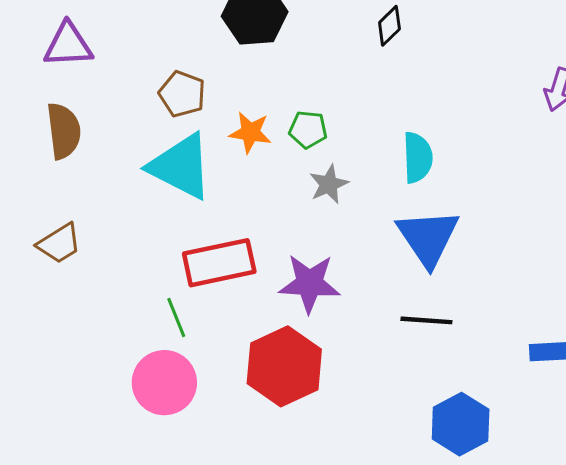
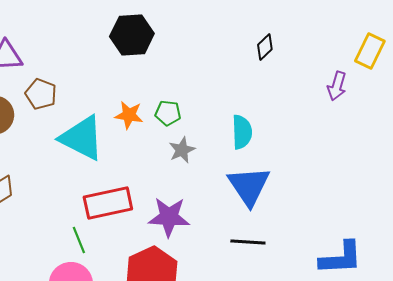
black diamond: (389, 26) -> (265, 47), moved
brown pentagon: (182, 94) -> (41, 94), moved

